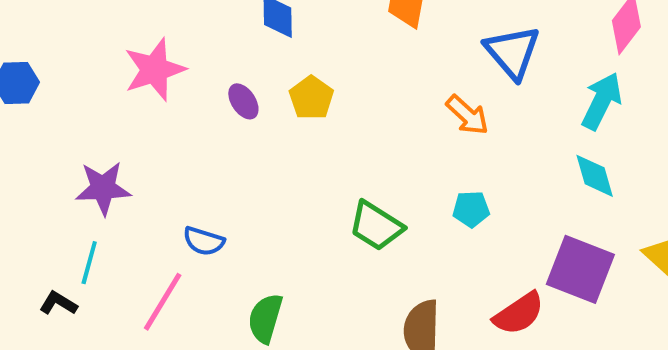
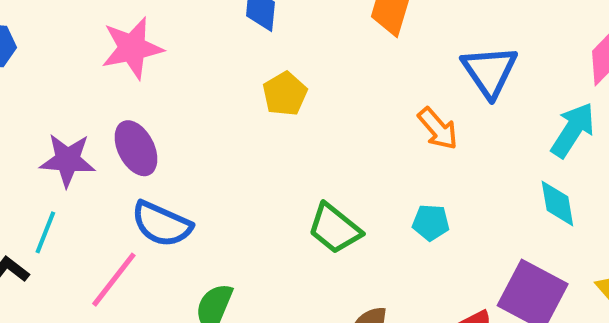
purple ellipse: (243, 101) -> (136, 148), moved, size x1.5
blue semicircle: (204, 241) -> (162, 224), size x1.5

